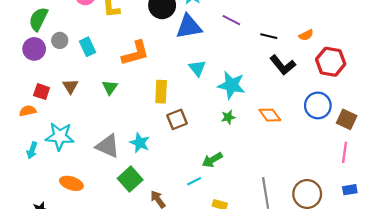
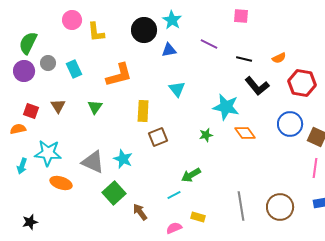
blue triangle: (189, 27) -> (169, 50), size x0.6
cyan star: (231, 85) -> (226, 107), moved
orange ellipse: (71, 183) -> (61, 183), moved

